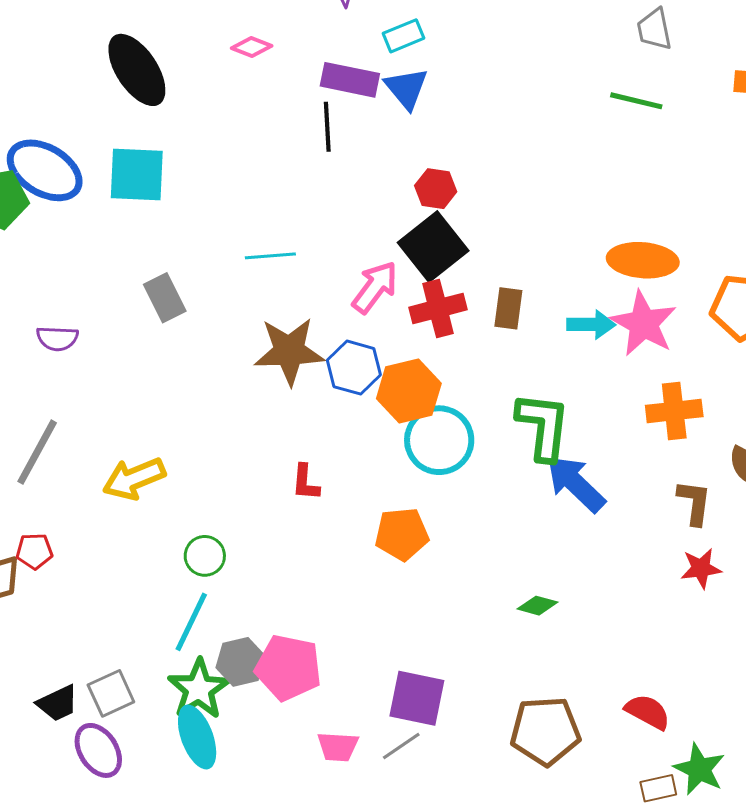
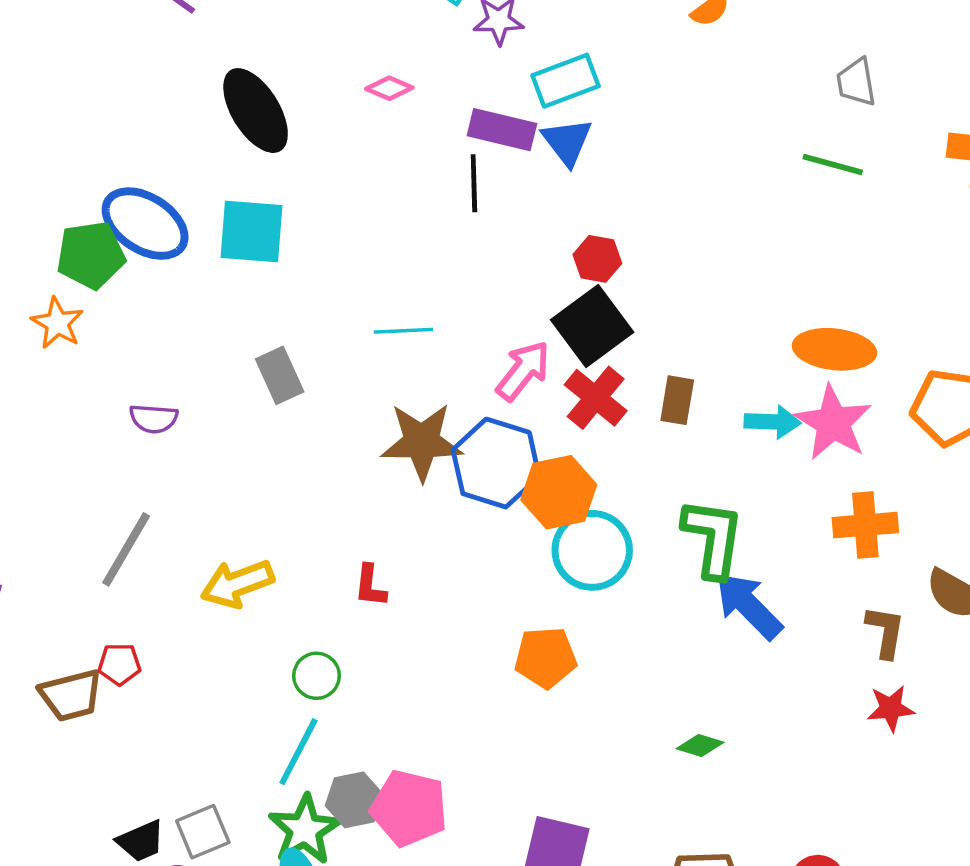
cyan rectangle: (403, 36) -> (566, 81), size x1.4
red cross: (438, 308) -> (596, 398), turned -38
blue hexagon: (354, 368) -> (496, 463), size x1.4
red L-shape: (305, 482) -> (370, 586), moved

